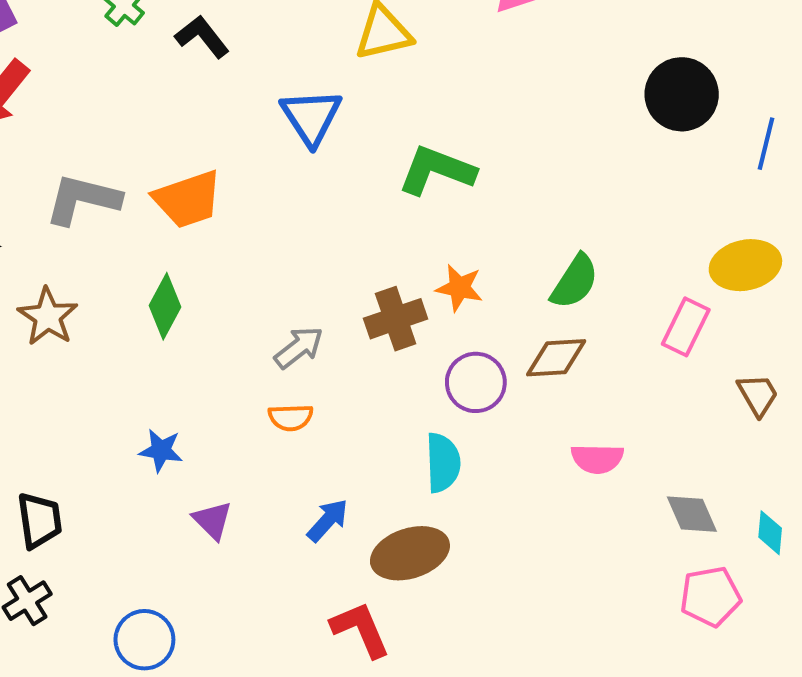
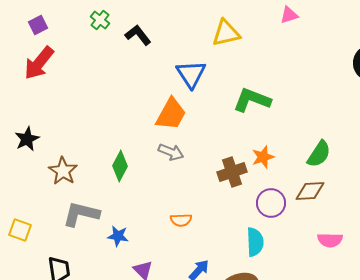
gray L-shape: (83, 199) -> (81, 214), moved
orange trapezoid: (188, 199) -> (171, 114), moved, turned -42
orange star: (459, 288) -> (263, 157), turned -30
gray arrow: (299, 347) -> (171, 152), moved, turned 60

